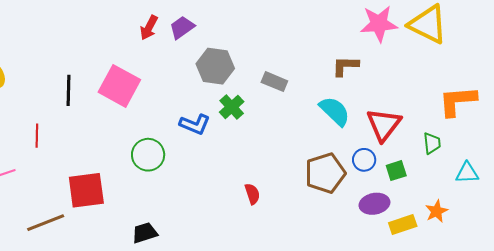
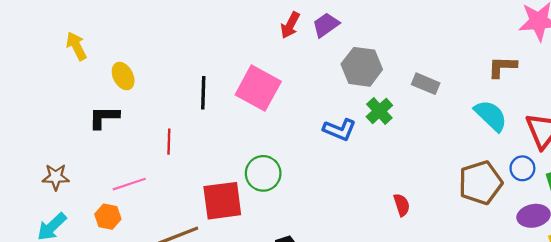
green circle: (148, 155) -> (263, 173), moved

